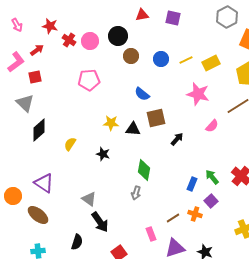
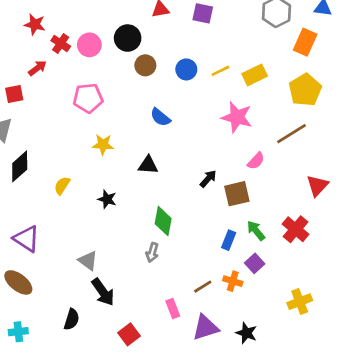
red arrow: (37, 50) -> (37, 68), moved
brown square: (156, 118) -> (237, 194), moved
yellow star: (111, 123) -> (103, 145), moved

